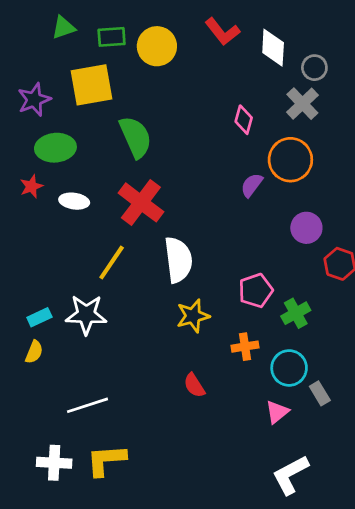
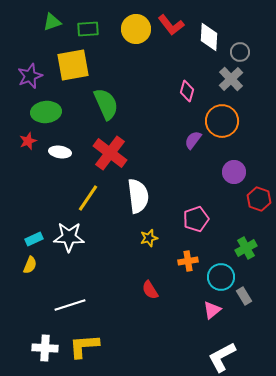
yellow circle: (157, 46) -> (136, 29), moved
green cross: (296, 313) -> (246, 248), moved
yellow star: (193, 316) -> (149, 238), size x0.7

